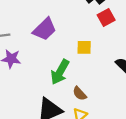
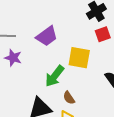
yellow square: (84, 47) -> (79, 58), size x1.6

